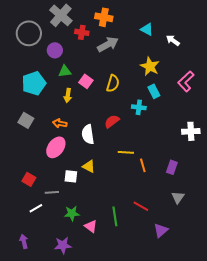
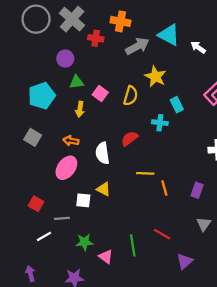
cyan triangle: (147, 29) -> (169, 35), size x1.5
gray circle: (29, 33) -> (36, 19), moved
gray arrow: (108, 44) -> (137, 46), moved
yellow star: (150, 66) -> (155, 77), moved

